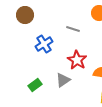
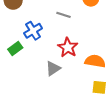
green rectangle: (35, 85) -> (15, 49), moved

